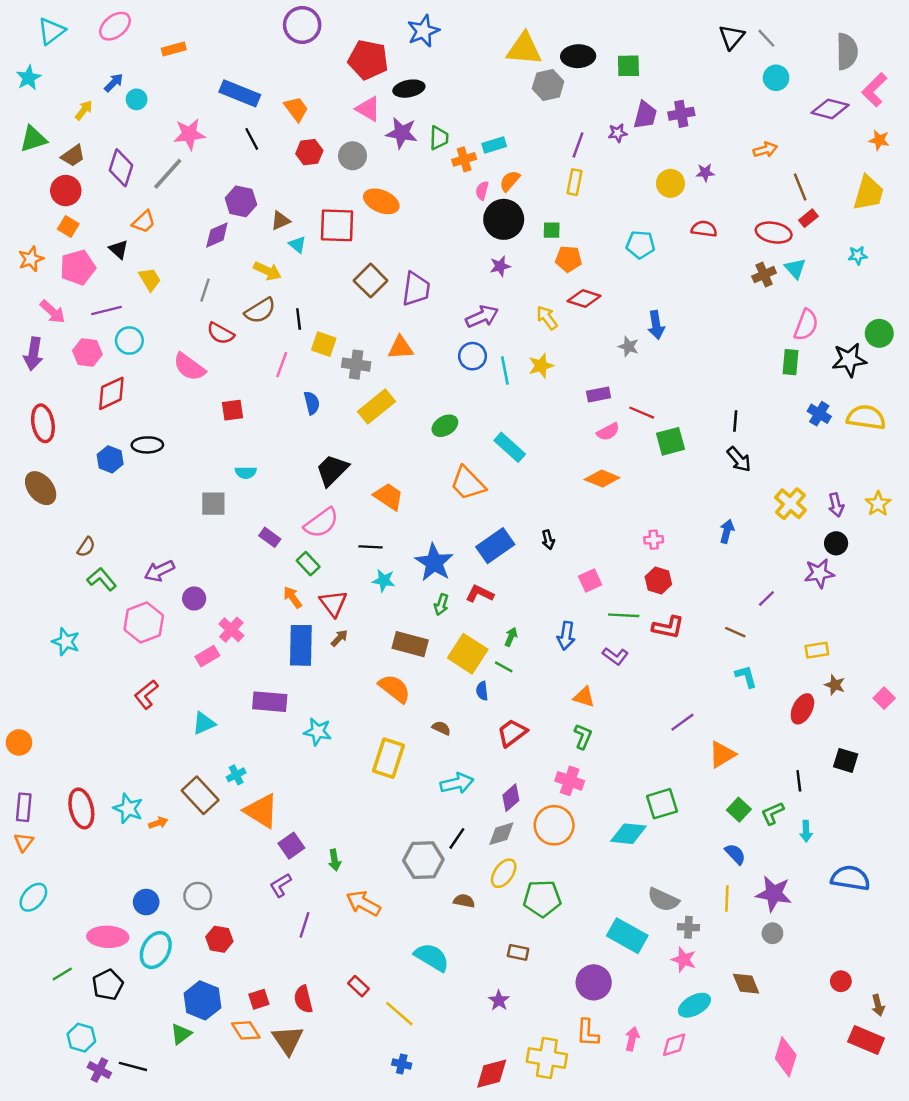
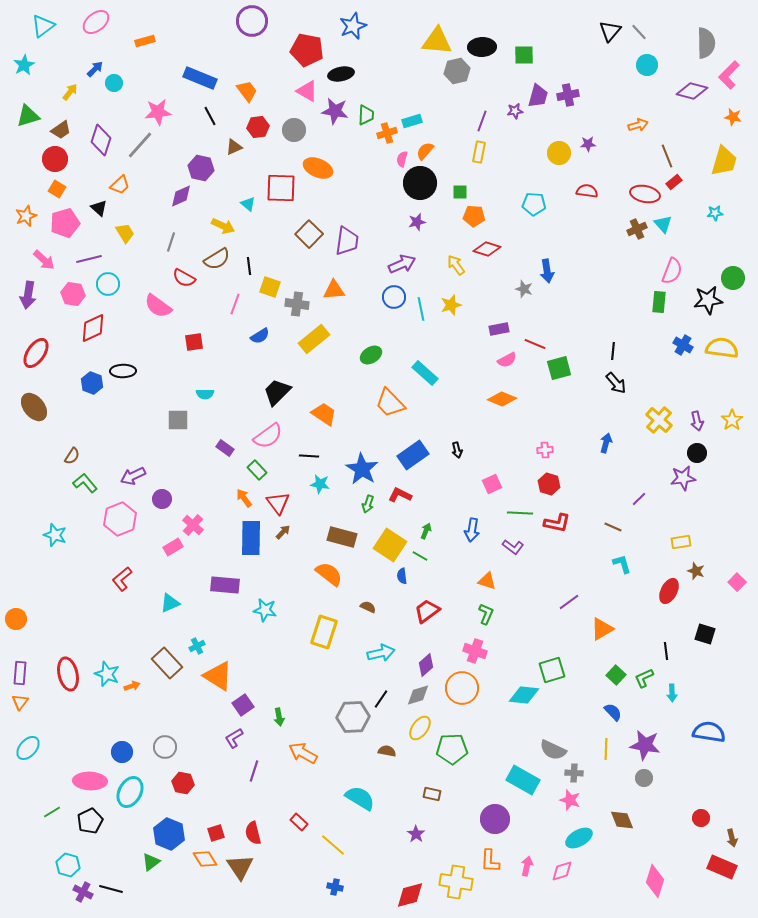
brown triangle: (281, 221) -> (234, 147), moved
blue semicircle: (312, 403) -> (260, 336), turned 72
red ellipse: (43, 423) -> (36, 353), turned 44

